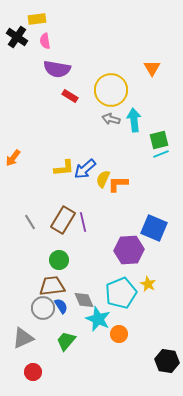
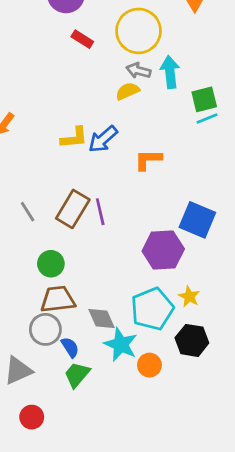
yellow semicircle: (103, 179) -> (128, 91), moved, turned 42
green circle: (59, 260) -> (51, 264), moved
blue semicircle: (61, 306) -> (70, 347), moved
black hexagon: (167, 361) -> (192, 340), moved

